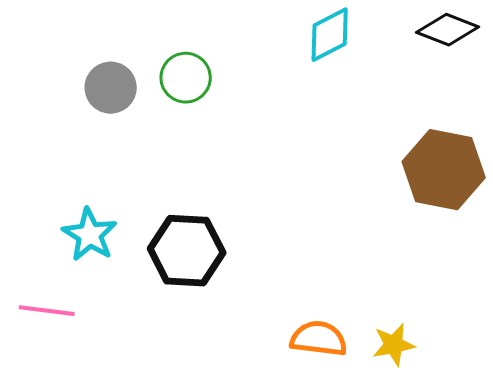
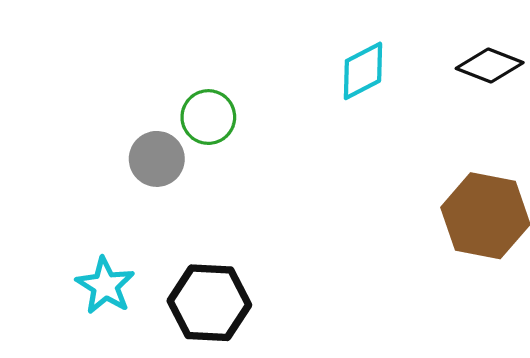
gray circle: (111, 88) -> (157, 159), moved

